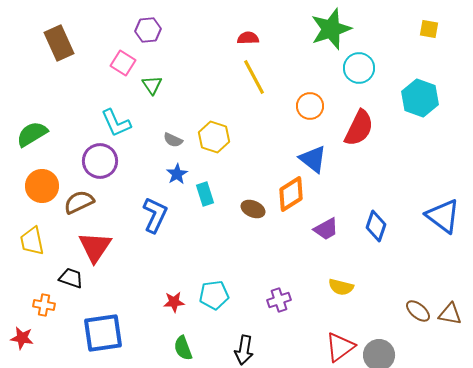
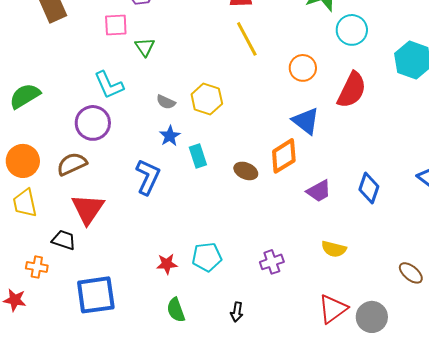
pink square: (123, 63) -> (116, 25), turned -35
orange circle: (42, 186) -> (23, 161), moved
black arrow: (244, 350) -> (237, 312), size x0.7

